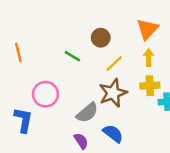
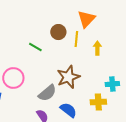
orange triangle: (147, 29) -> (86, 19), moved
yellow line: (114, 64) -> (76, 39), moved, turned -42
yellow cross: (150, 86) -> (98, 102), moved

